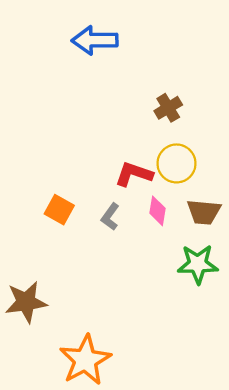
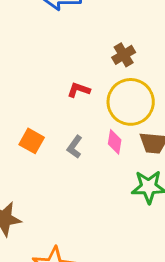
yellow circle: (176, 163) -> (131, 102), size x1.4
red L-shape: (134, 174) -> (79, 90), moved, size x0.7

